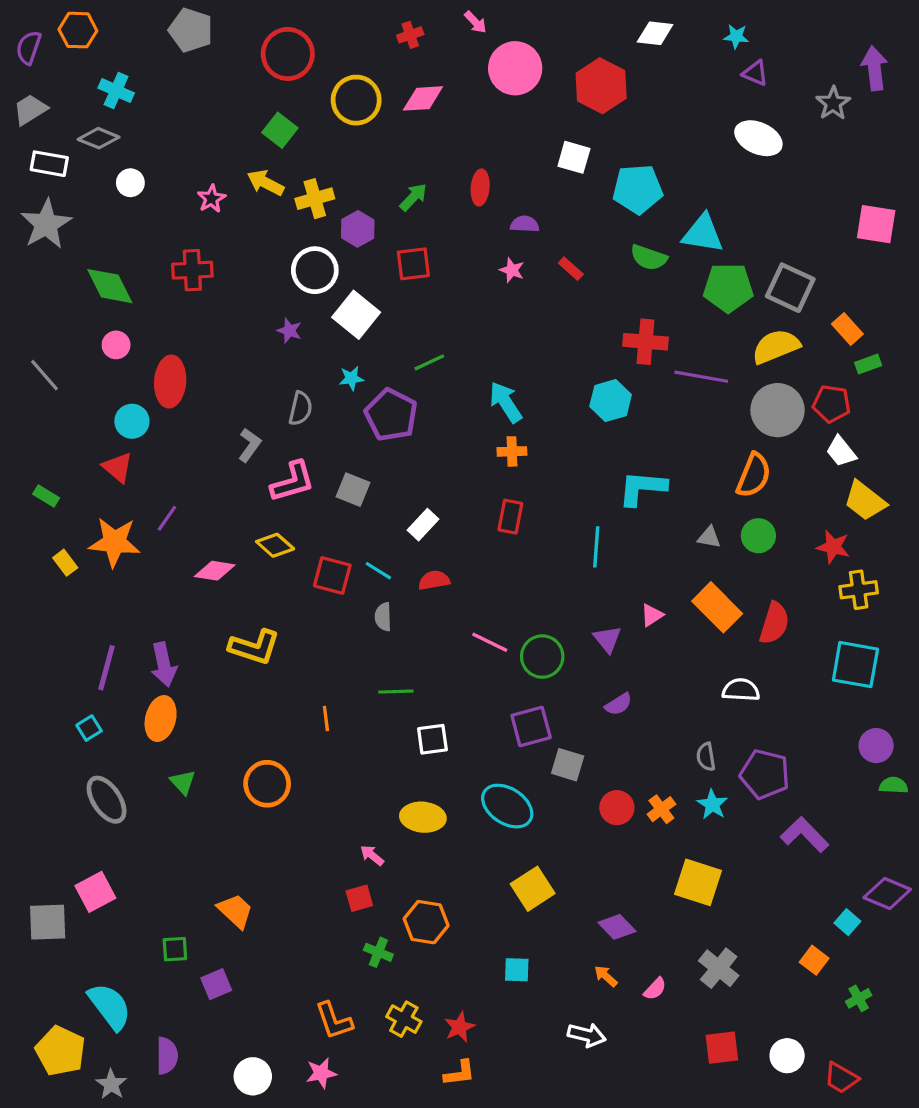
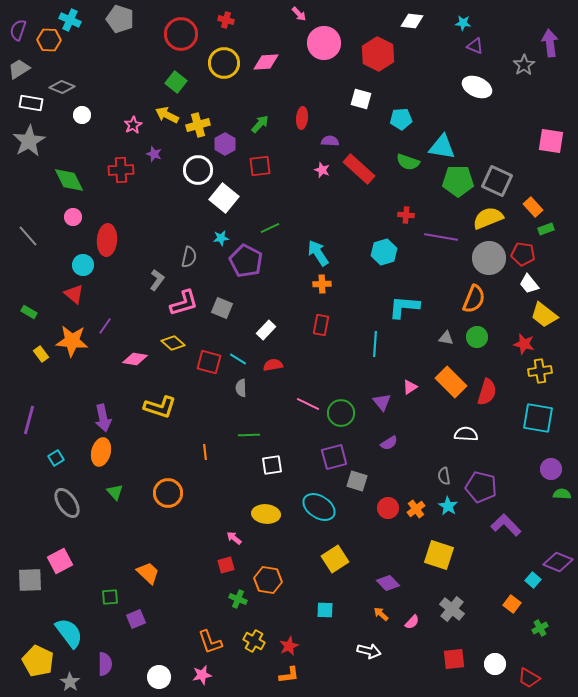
orange hexagon: (78, 30) -> (49, 40), moved
red cross: (410, 35) -> (226, 20), moved, turned 35
cyan cross: (116, 91) -> (70, 20), moved
cyan pentagon: (638, 189) -> (401, 119), size x0.7
red rectangle: (571, 269) -> (359, 169), size x2.0
purple star: (289, 331) -> (154, 154), moved
red cross: (646, 342) -> (406, 215), size x0.6
purple line: (107, 668) -> (29, 420), moved

